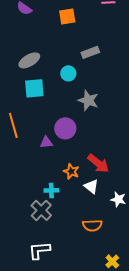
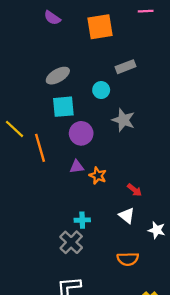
orange square: (67, 16) -> (100, 27), size x1.4
purple circle: (65, 128) -> (81, 133), moved
red arrow: (98, 163) -> (134, 190), size x0.6
orange star: (71, 171) -> (98, 176), moved

